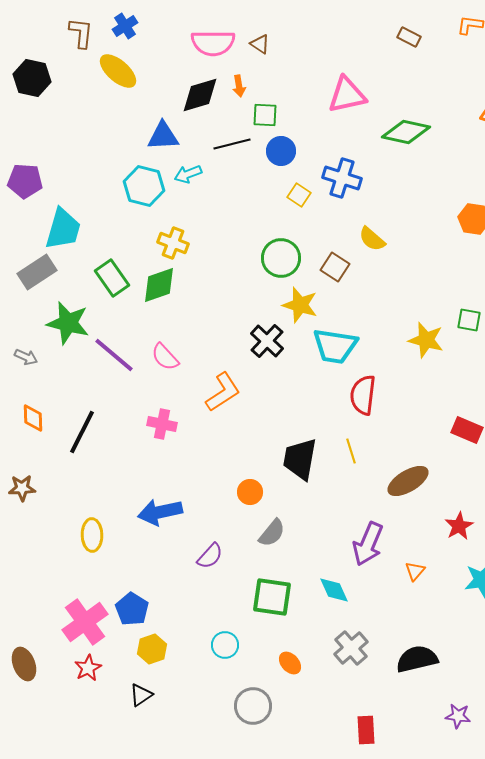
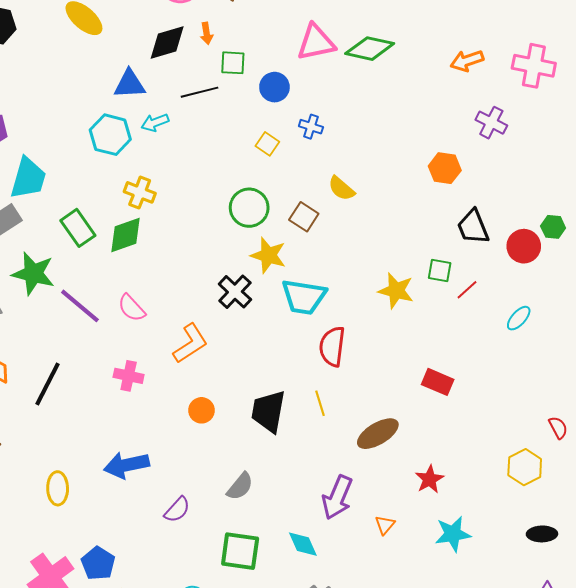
green diamond: (406, 132) -> (370, 49), moved
blue circle: (281, 151) -> (274, 87), moved
blue cross: (342, 178) -> (311, 127), size x0.6
orange circle: (250, 492) -> (202, 410), moved

